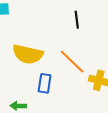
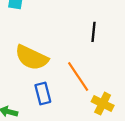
blue rectangle: (45, 83) -> (43, 93), turned -36

